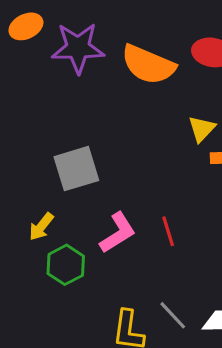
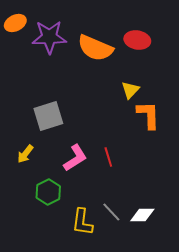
green hexagon: (66, 265) -> (48, 192), moved

